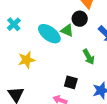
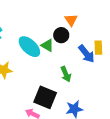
black square: (71, 82) -> (45, 97), size x1.6

